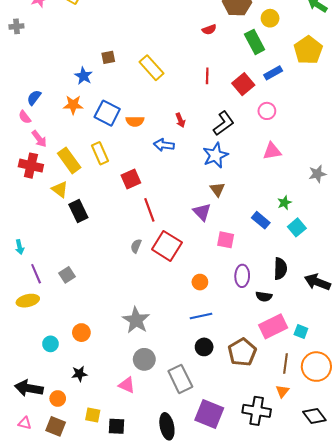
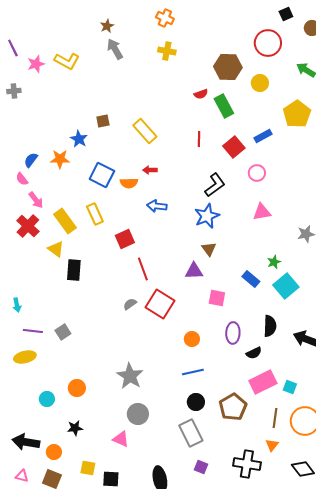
green rectangle: (255, 42) -> (224, 106), moved
orange star: (73, 105) -> (60, 159), moved
red arrow: (180, 120) -> (150, 170), moved, turned 112
red cross: (31, 166) -> (28, 226), turned 30
black rectangle: (78, 211) -> (74, 270), turned 30
purple triangle: (202, 212) -> (194, 271), turned -48
cyan square: (297, 227) -> (286, 286), size x1.4
gray semicircle: (136, 246) -> (130, 304), turned 32
purple line: (36, 274) -> (33, 331), turned -60
black semicircle: (264, 296) -> (254, 353), turned -35
gray rectangle: (180, 379) -> (191, 433), moved
purple square: (209, 414) -> (201, 467), size x0.5

